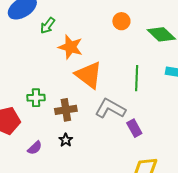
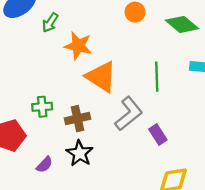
gray L-shape: (110, 109) -> (129, 114), turned 116
black star: (66, 140) -> (80, 153), size x1.6

